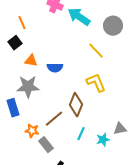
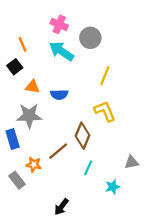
cyan arrow: (79, 17) -> (61, 51), moved
gray circle: (113, 26) -> (90, 38), moved
yellow line: (96, 51) -> (105, 76), turned 66
cyan star: (103, 140) -> (113, 187), moved
gray rectangle: (46, 145) -> (17, 180), moved

